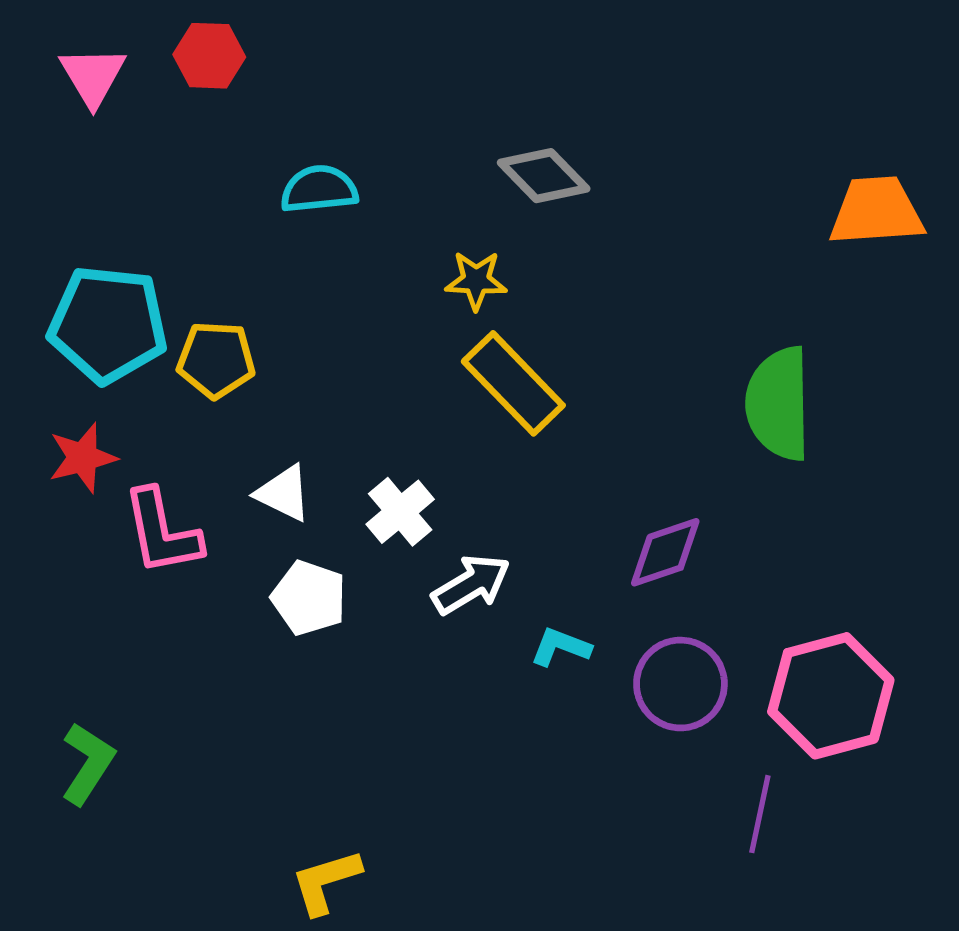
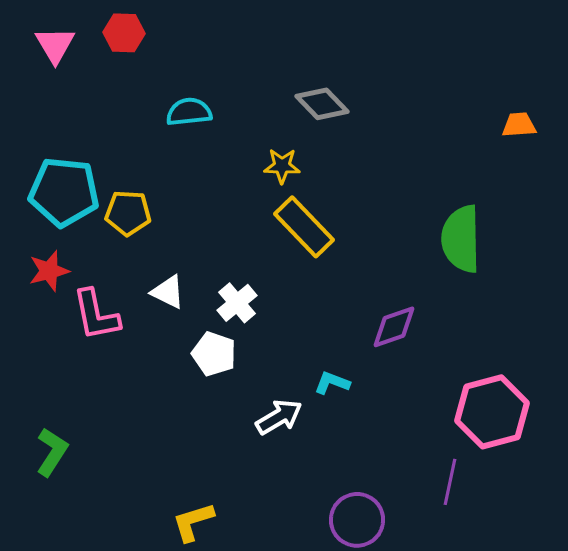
orange trapezoid: (876, 211) -> (519, 125), size x0.6
white arrow: (471, 584) -> (279, 417), moved
white pentagon: (309, 598) -> (214, 354), moved
purple circle: (680, 684) -> (357, 520), moved

